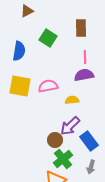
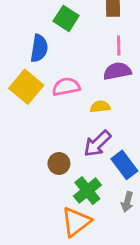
blue semicircle: (19, 51) -> (39, 48), moved
yellow square: (20, 86) -> (26, 87), turned 30
brown circle: (55, 140) -> (59, 163), moved

